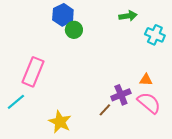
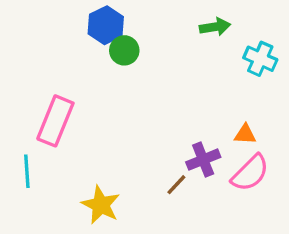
cyan line: (16, 102) -> (27, 171), turned -54
pink semicircle: (149, 103) -> (250, 173), turned 95

